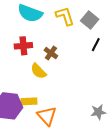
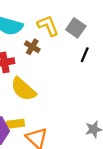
brown cross: (51, 53) -> (32, 47), moved
yellow semicircle: (38, 71) -> (23, 89), size x1.4

